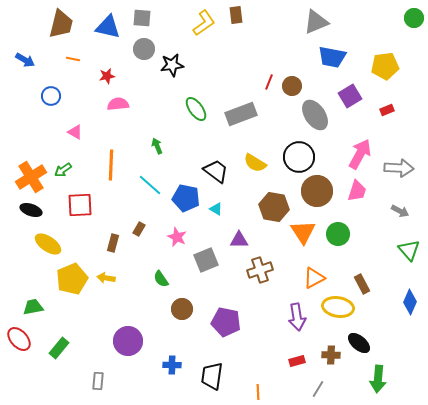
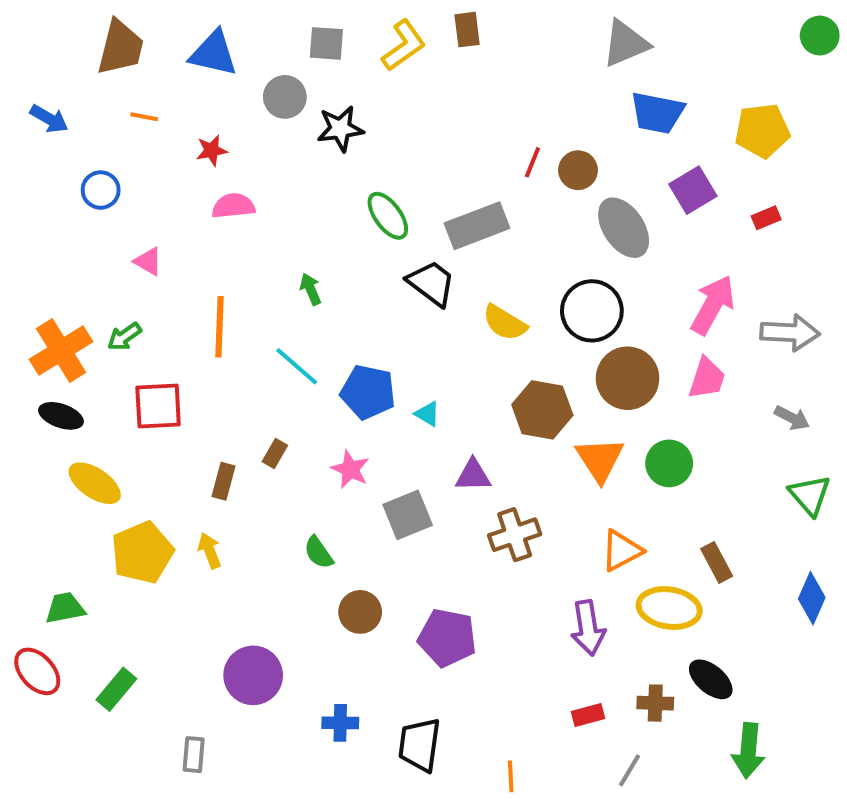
gray square: (142, 18) -> (326, 43), moved
black trapezoid: (216, 171) -> (431, 283), moved
yellow arrow: (106, 278) -> (210, 551), turned 60

